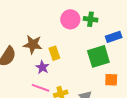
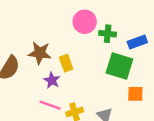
green cross: (91, 19) -> (108, 34), moved
green square: (98, 56) -> (119, 66), turned 35

